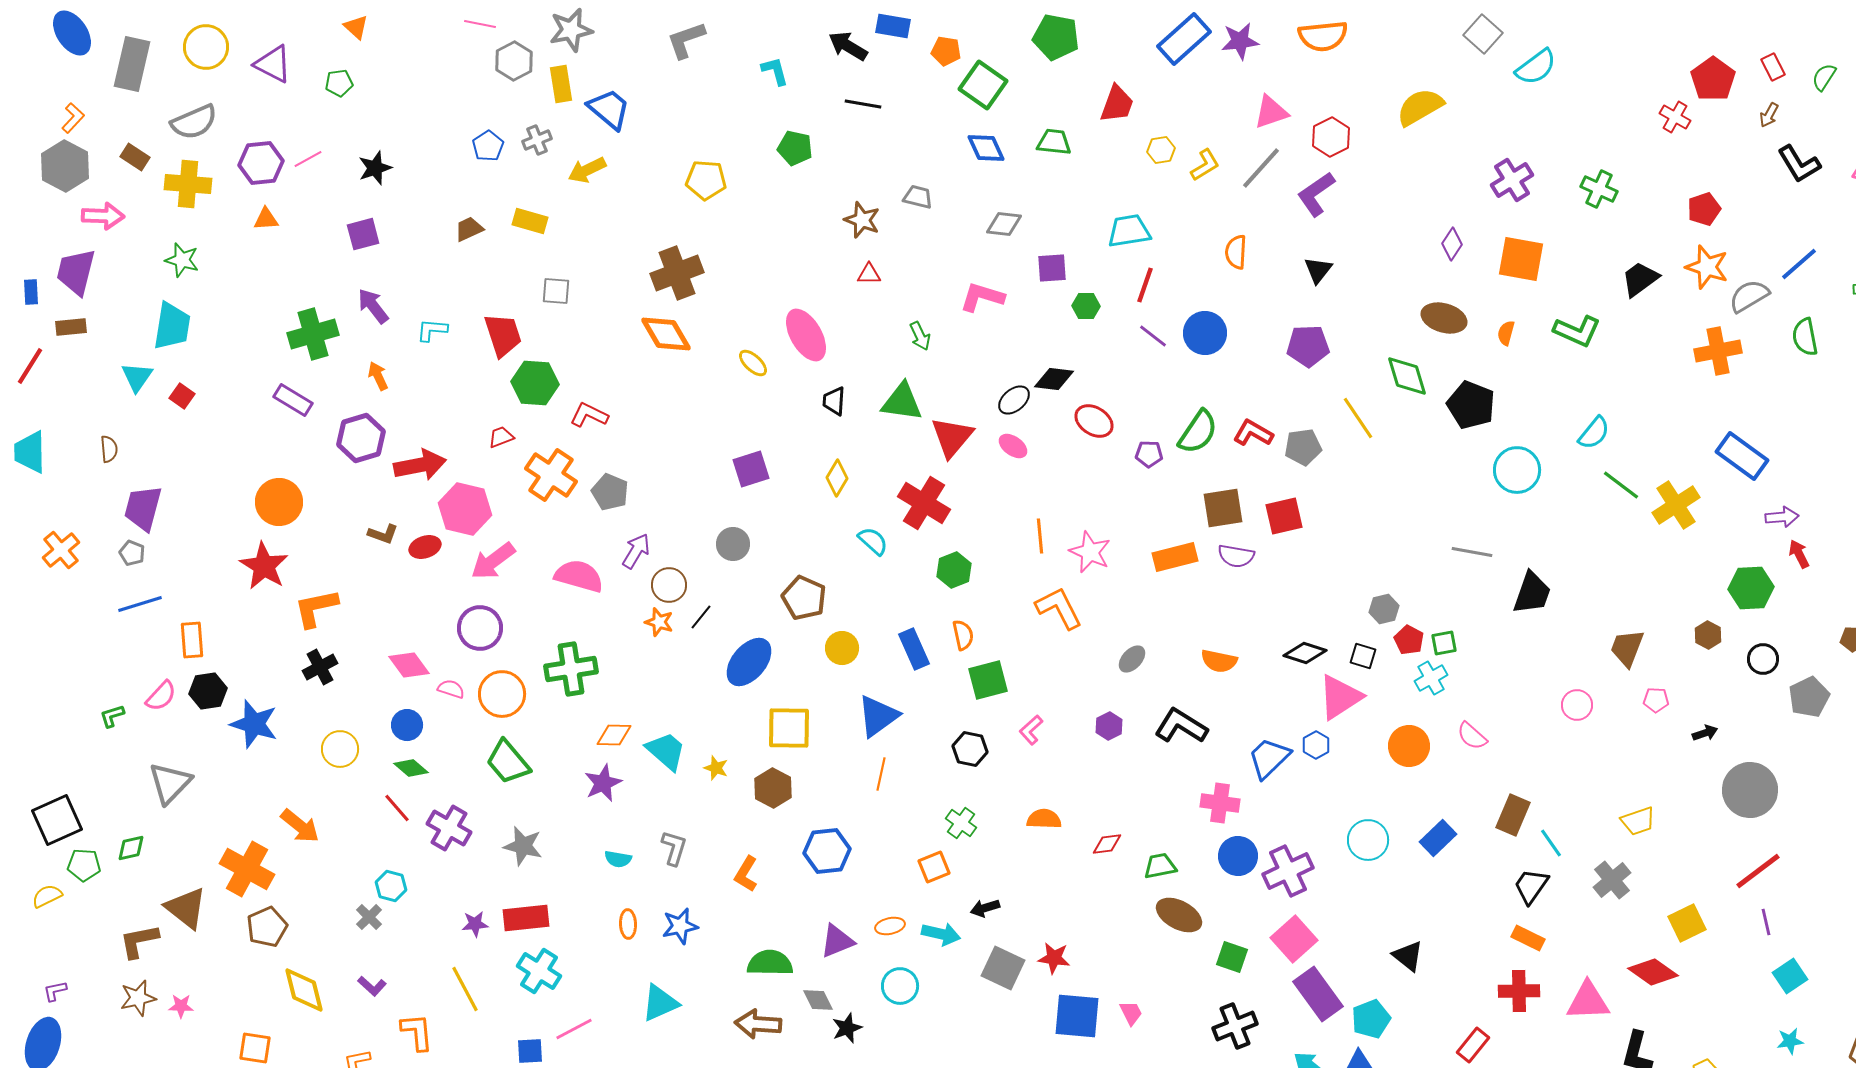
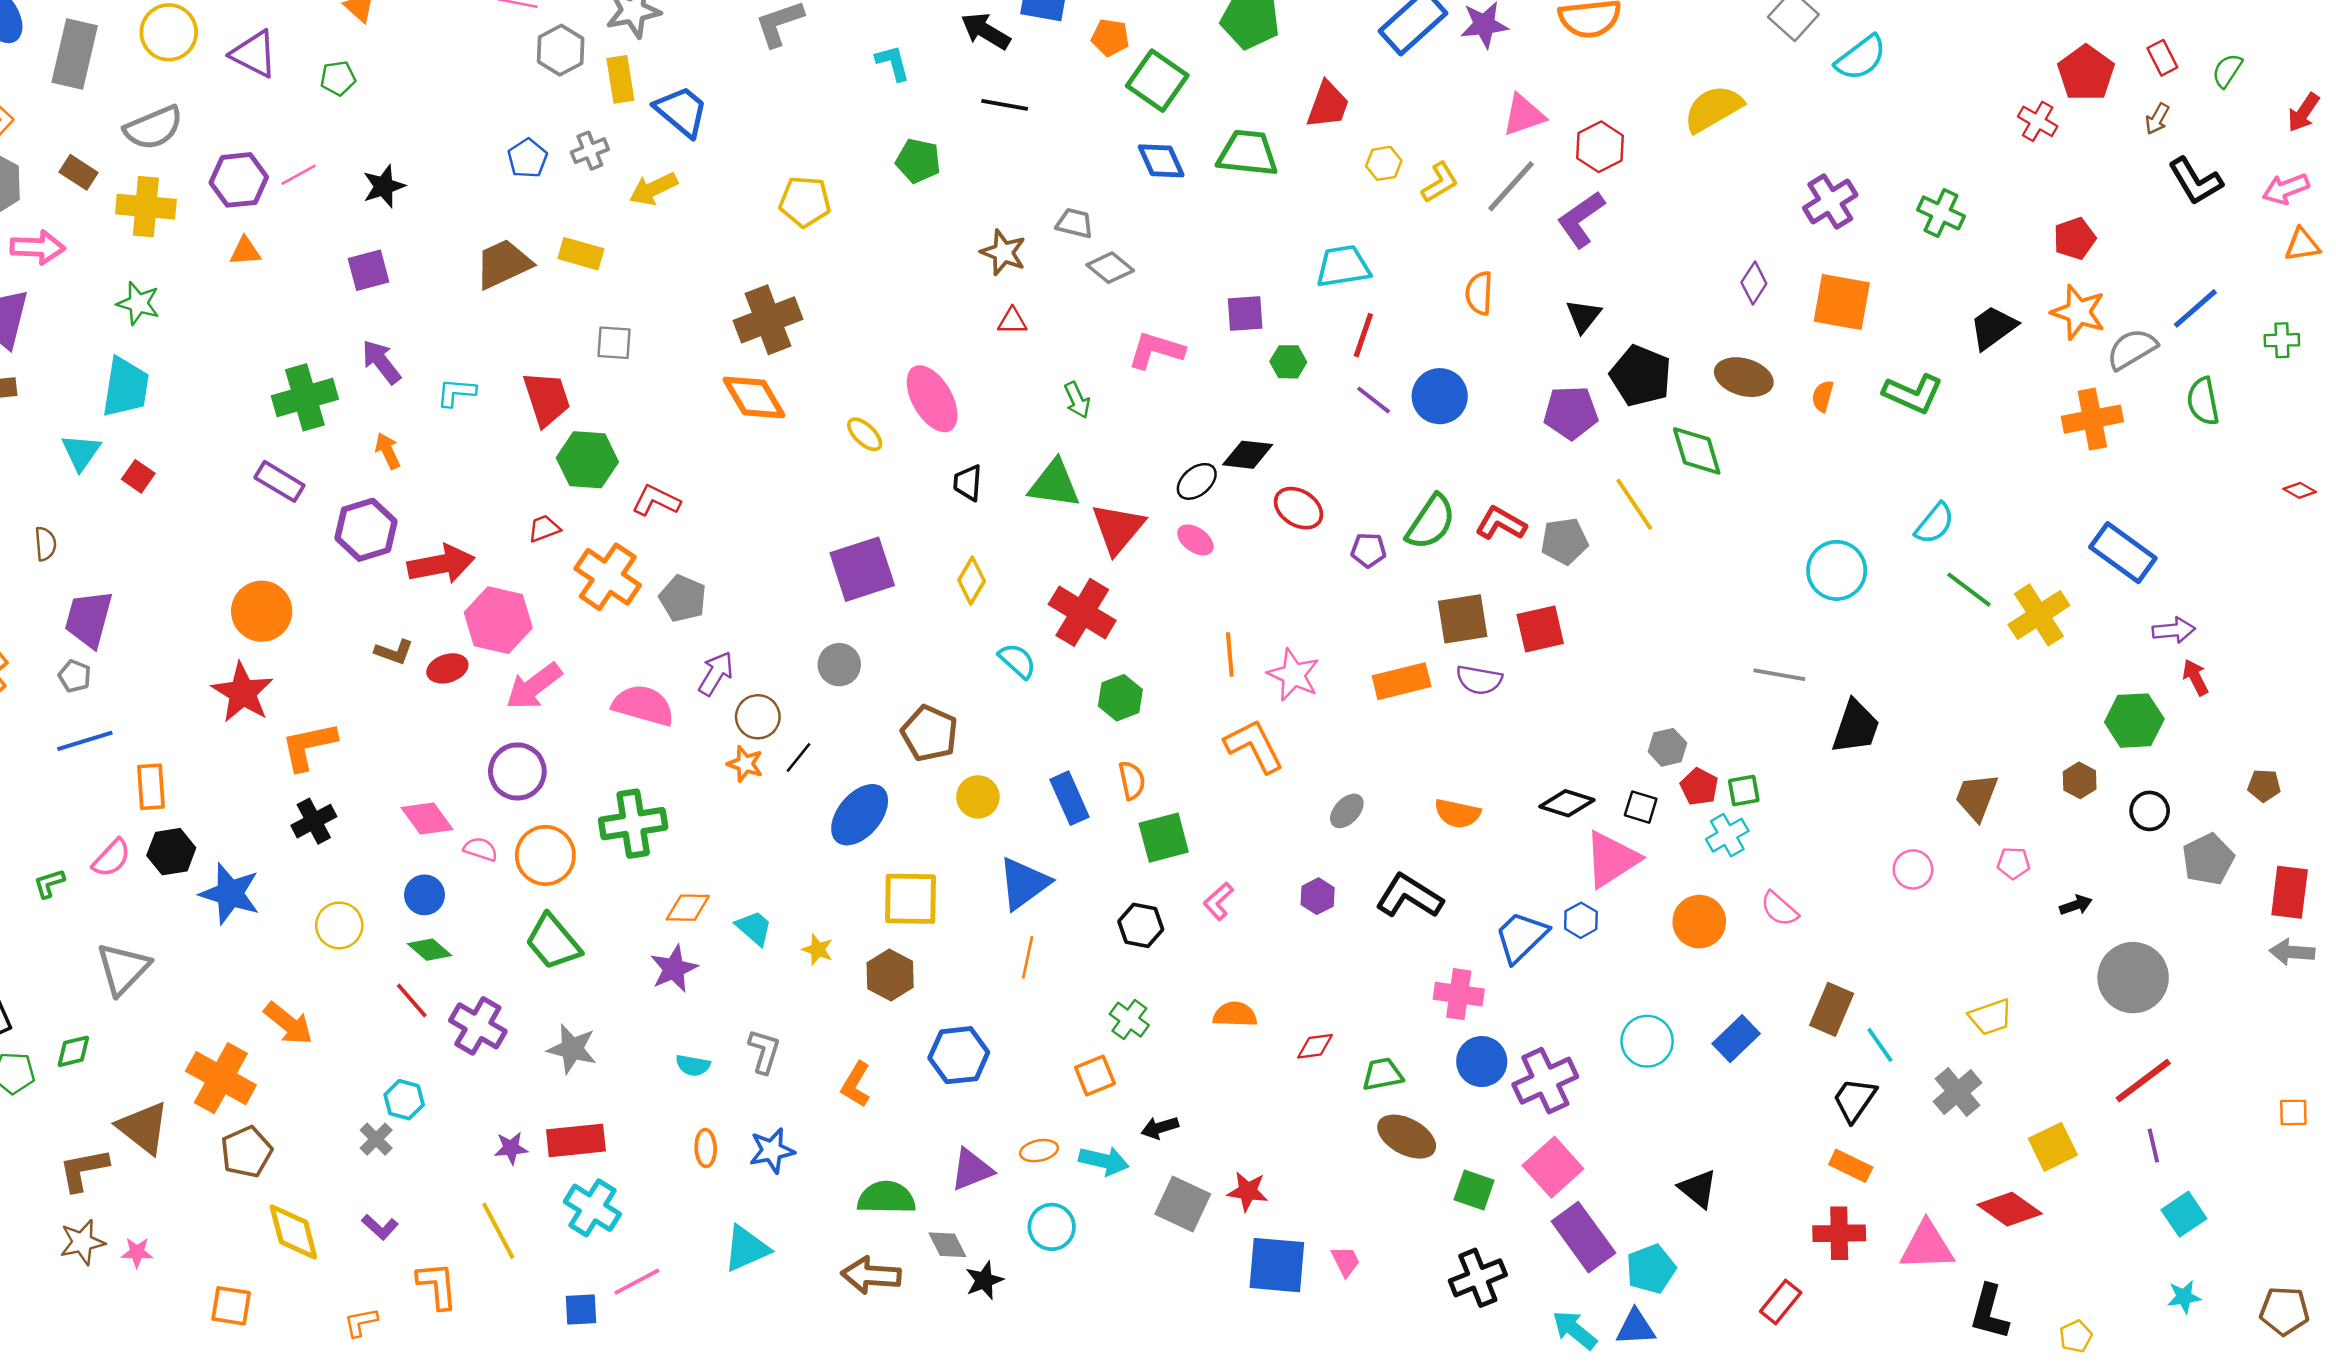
green trapezoid: (1054, 142) -> (1248, 153), size x1.4
gray diamond: (1004, 224) -> (1110, 268), moved, turned 33
brown trapezoid: (469, 229) -> (503, 264), size x1.6
black pentagon: (1471, 405) -> (1641, 376), moved
purple square: (751, 469) -> (862, 569), size x1.4
cyan trapezoid: (666, 751) -> (754, 928), size x0.7

